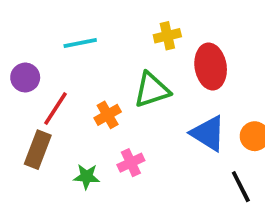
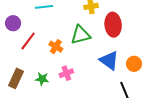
orange cross: (108, 115) -> (56, 47), turned -32
brown rectangle: (38, 150) -> (16, 78), moved

